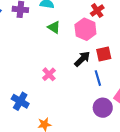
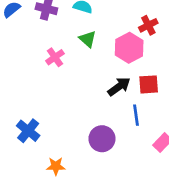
pink cross: (49, 74) -> (55, 57), moved
purple circle: (103, 108) -> (102, 139), moved

